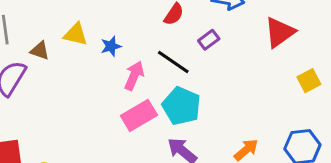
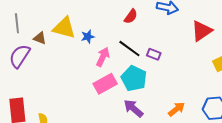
yellow triangle: (76, 34) -> (64, 28), size x1.4
purple rectangle: (209, 40) -> (154, 54), moved, turned 56

